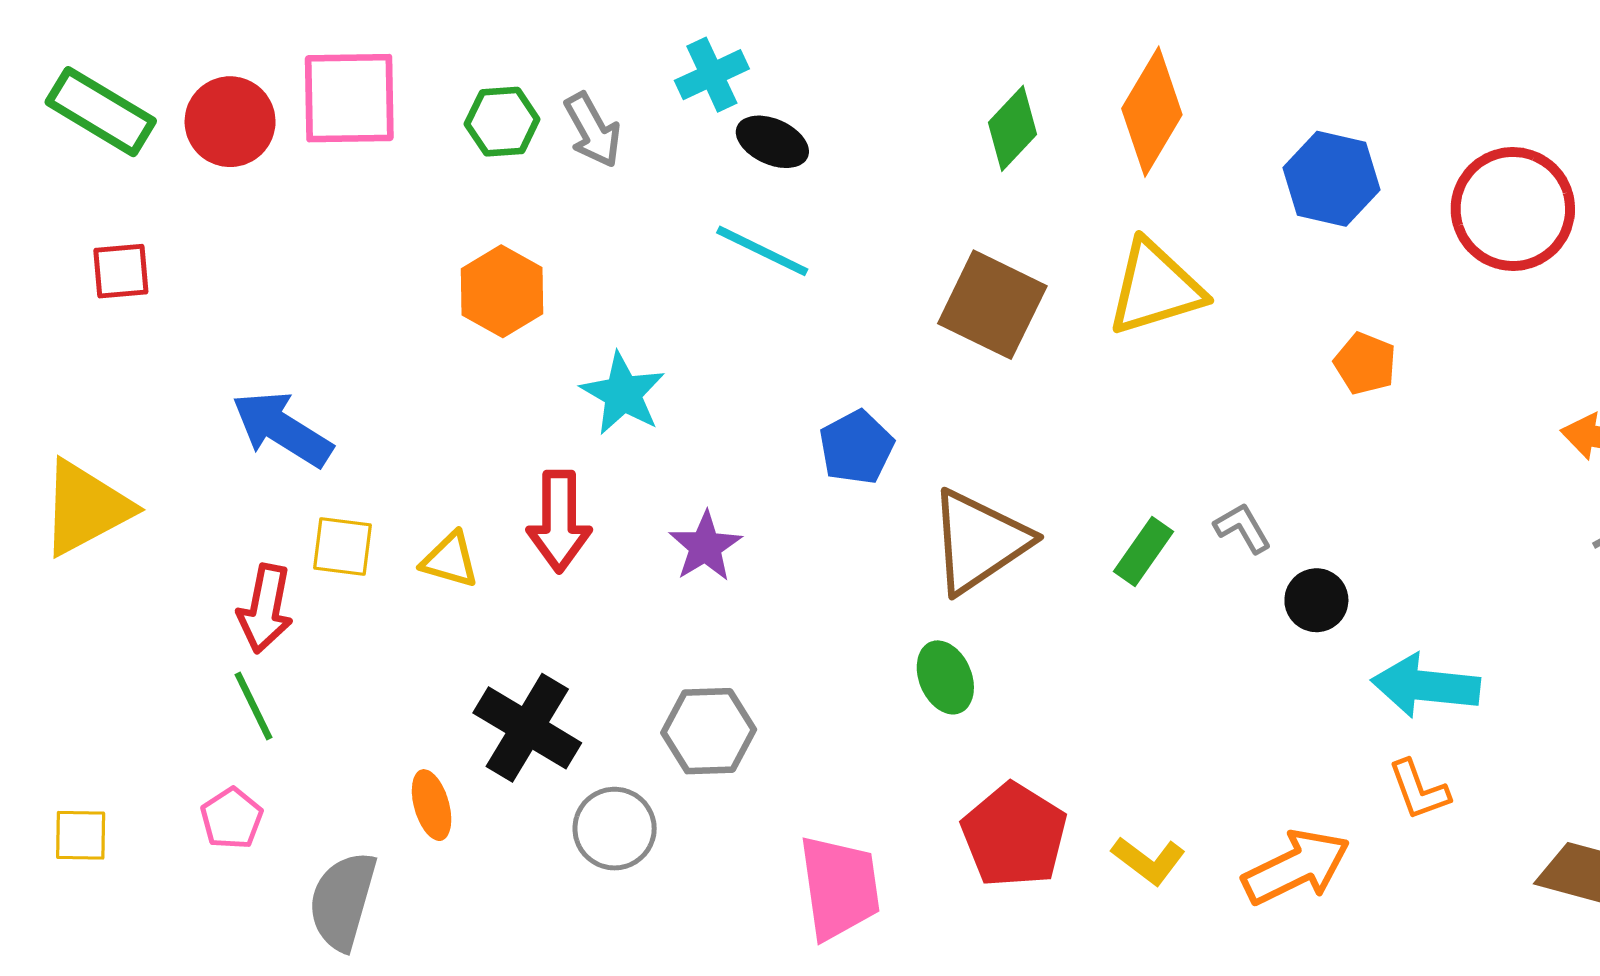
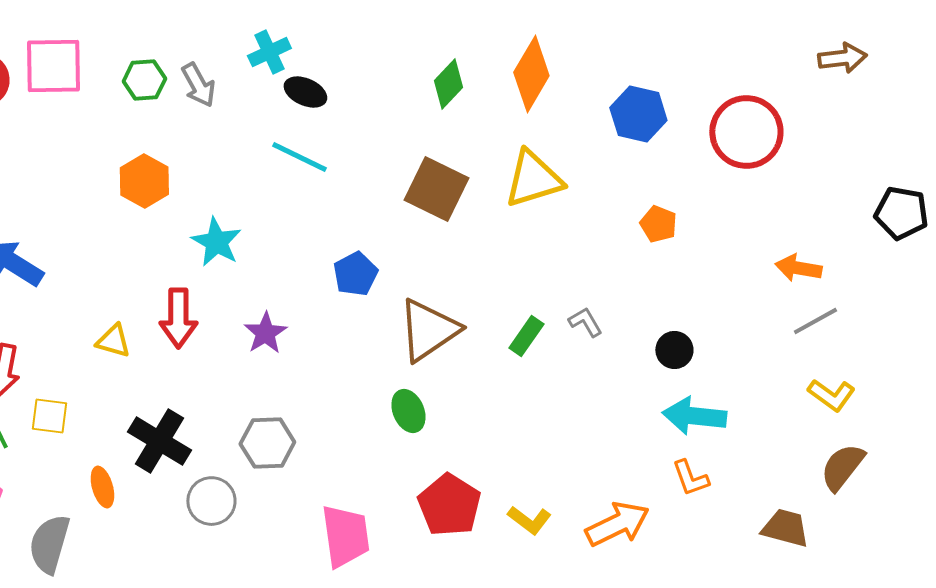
yellow square: (343, 546) -> (49, 416), moved
black circle: (1316, 600) -> (674, 350), moved

